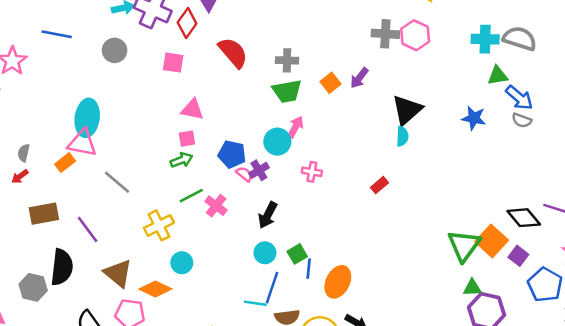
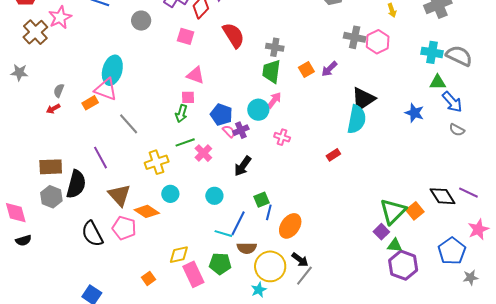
green trapezoid: (287, 91) -> (271, 71), turned 100
gray semicircle: (522, 120) -> (457, 130), moved
cyan semicircle: (402, 136) -> (357, 119), size x1.8
green arrow: (181, 160) -> (181, 114), turned 120
brown rectangle: (44, 214) -> (51, 167), moved
orange square: (492, 241) -> (415, 211), size x0.7
cyan circle: (265, 253) -> (214, 196), moved
purple square: (518, 256) -> (381, 232), moved

